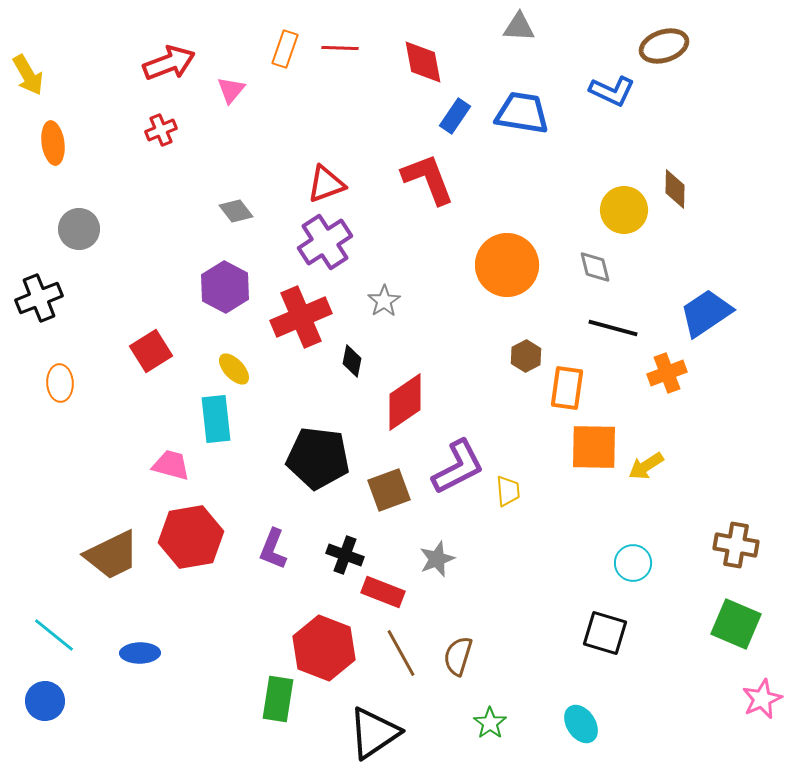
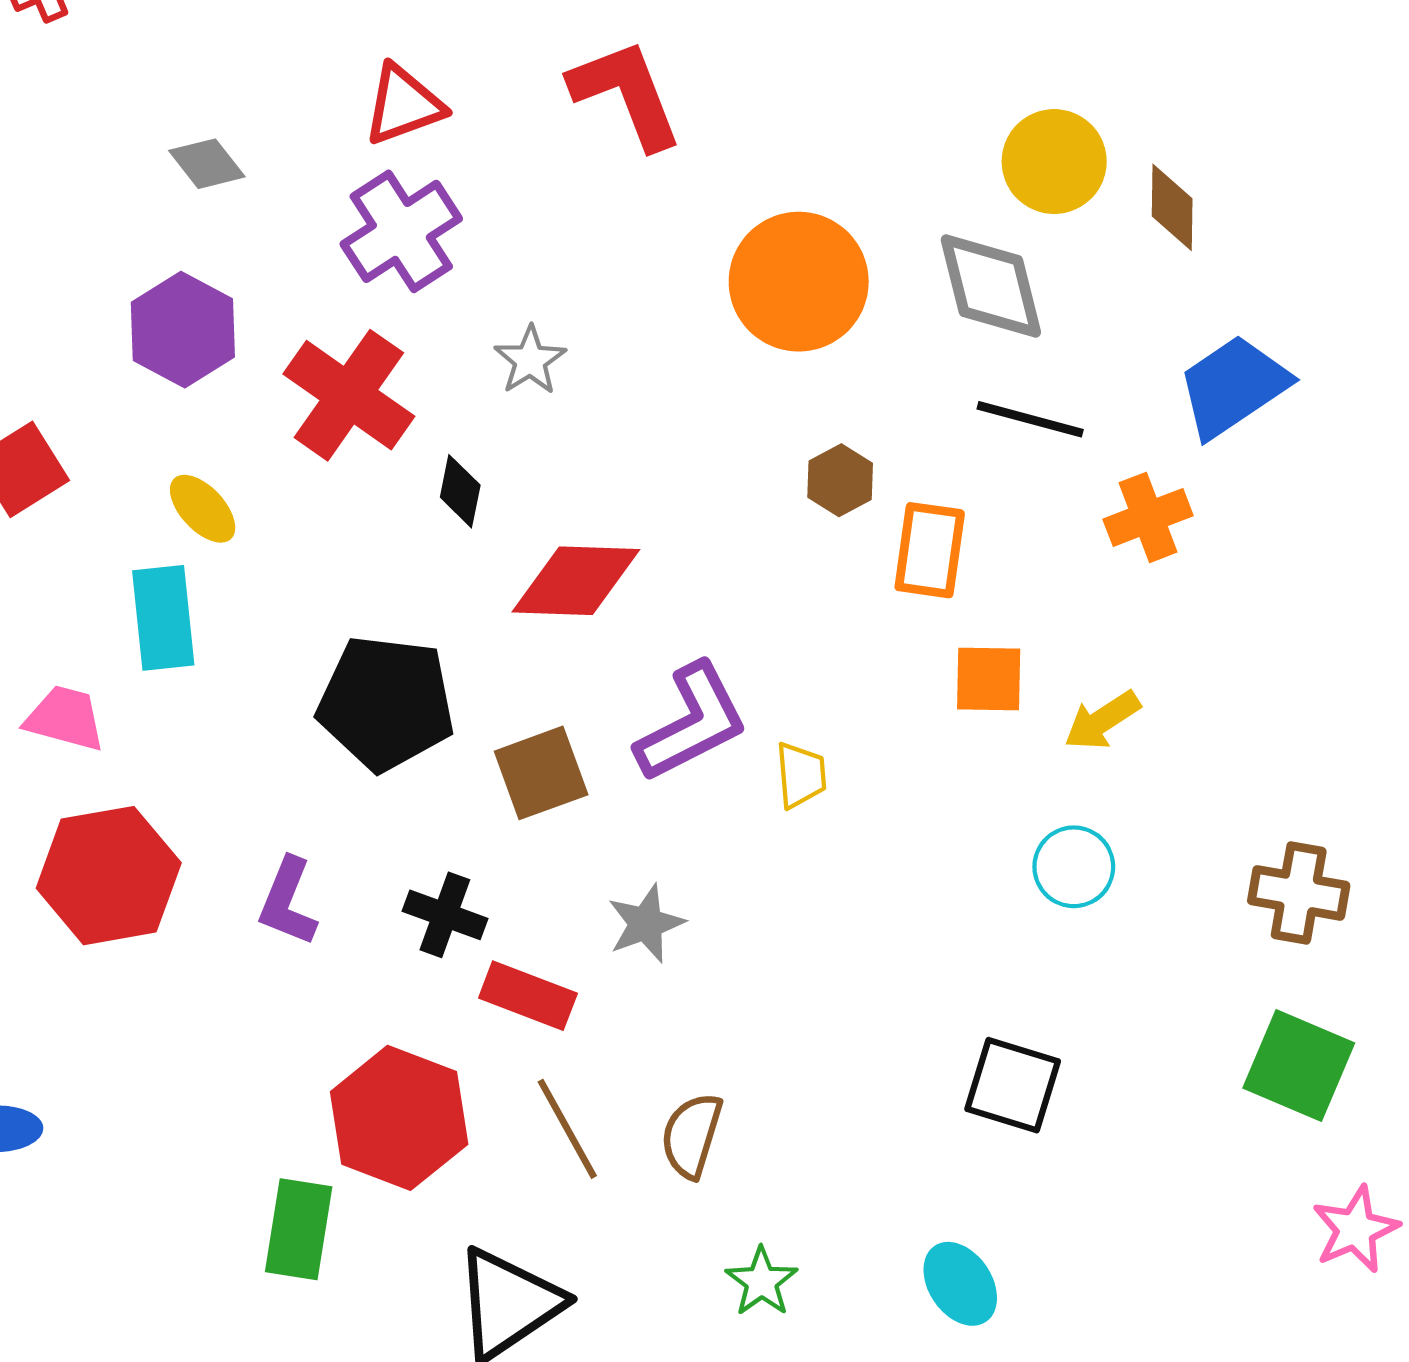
brown diamond: (675, 189) -> (1172, 207), moved
gray diamond: (595, 267) -> (991, 286), size x1.6
red cross: (301, 317) -> (349, 395), turned -32
red diamond: (405, 402) -> (576, 581), turned 36
orange square: (594, 447) -> (989, 679), size x0.7
cyan circle: (633, 563) -> (1074, 867), moved

